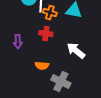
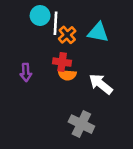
orange cross: (50, 13) -> (67, 35), turned 32
orange semicircle: (42, 66) -> (67, 75), moved

